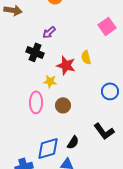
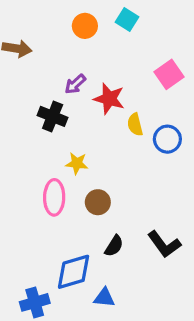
red star: (66, 65) -> (109, 99), moved
blue circle: (110, 91) -> (167, 139), moved
black semicircle: (73, 142) -> (114, 246), moved

